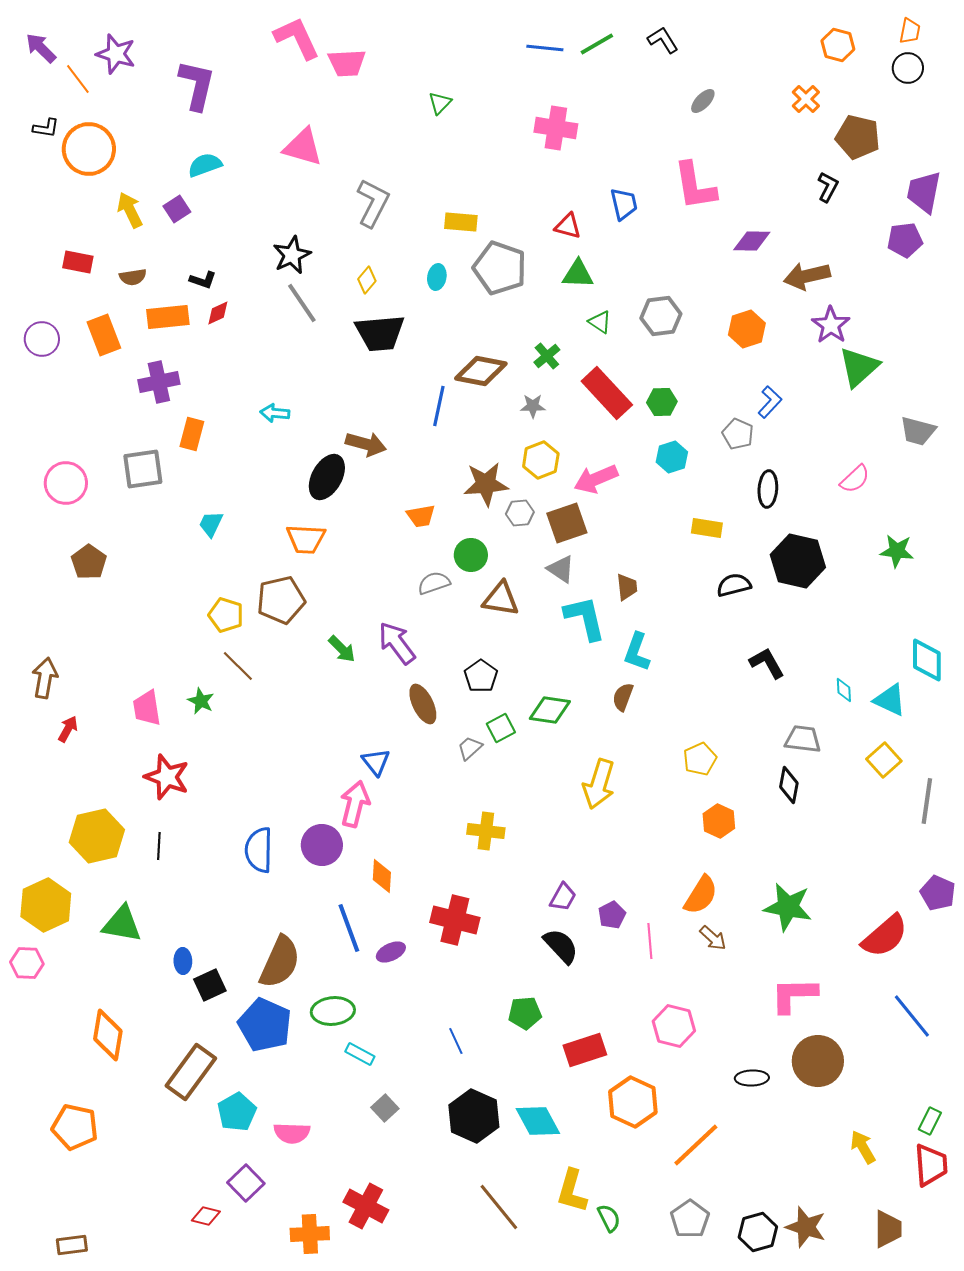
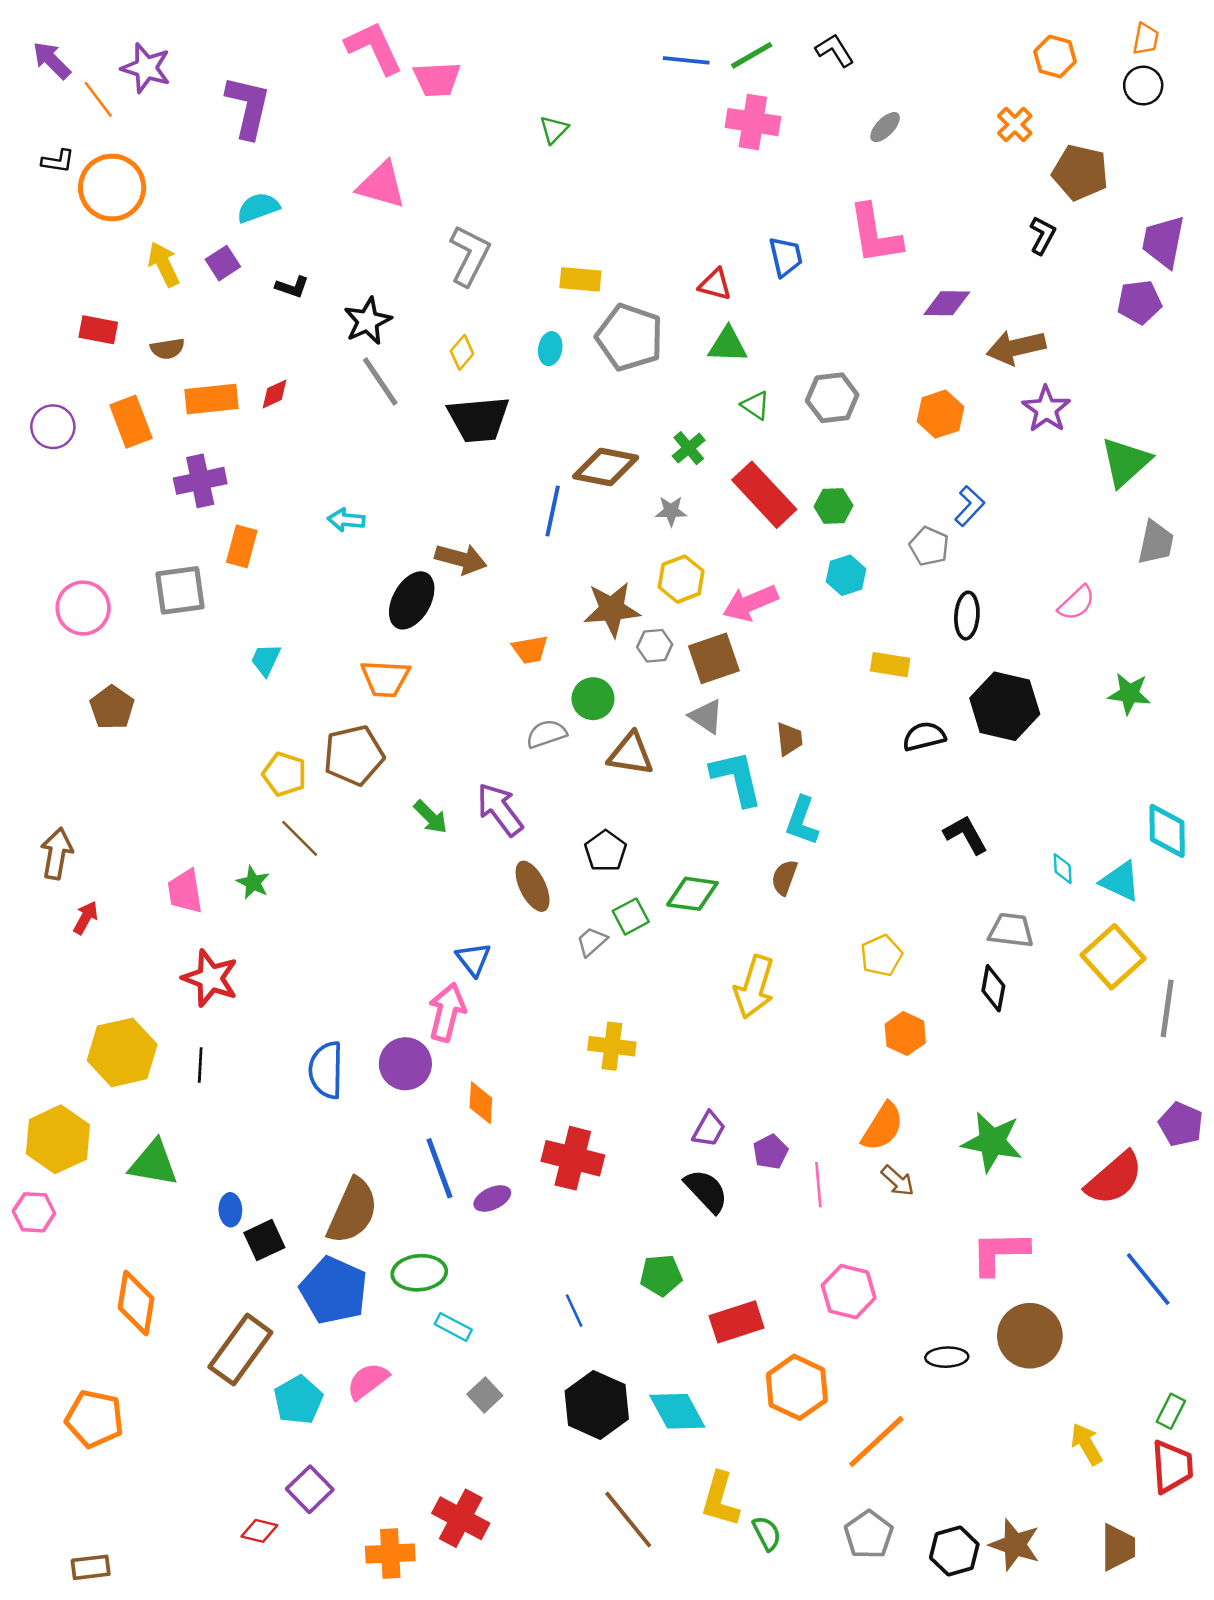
pink cross: (556, 128) -> (753, 122), moved
black L-shape: (203, 280) -> (292, 287), moved
green triangle: (859, 367) -> (1126, 462), moved
gray trapezoid: (918, 431) -> (1156, 543), turned -93
yellow square: (884, 760) -> (1113, 957), size x1.4
pink semicircle: (292, 1133) -> (368, 1381), moved, turned 141

